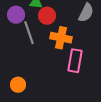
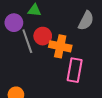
red circle: (47, 16) -> (43, 36), moved

